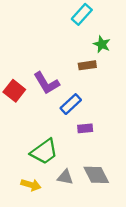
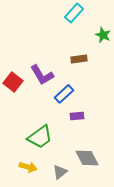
green star: (102, 44) -> (103, 35), moved
gray triangle: (65, 177) -> (60, 172), moved, turned -49

